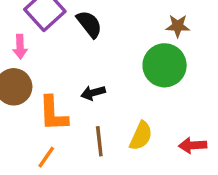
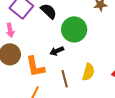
green circle: (165, 65) -> (74, 29), moved

